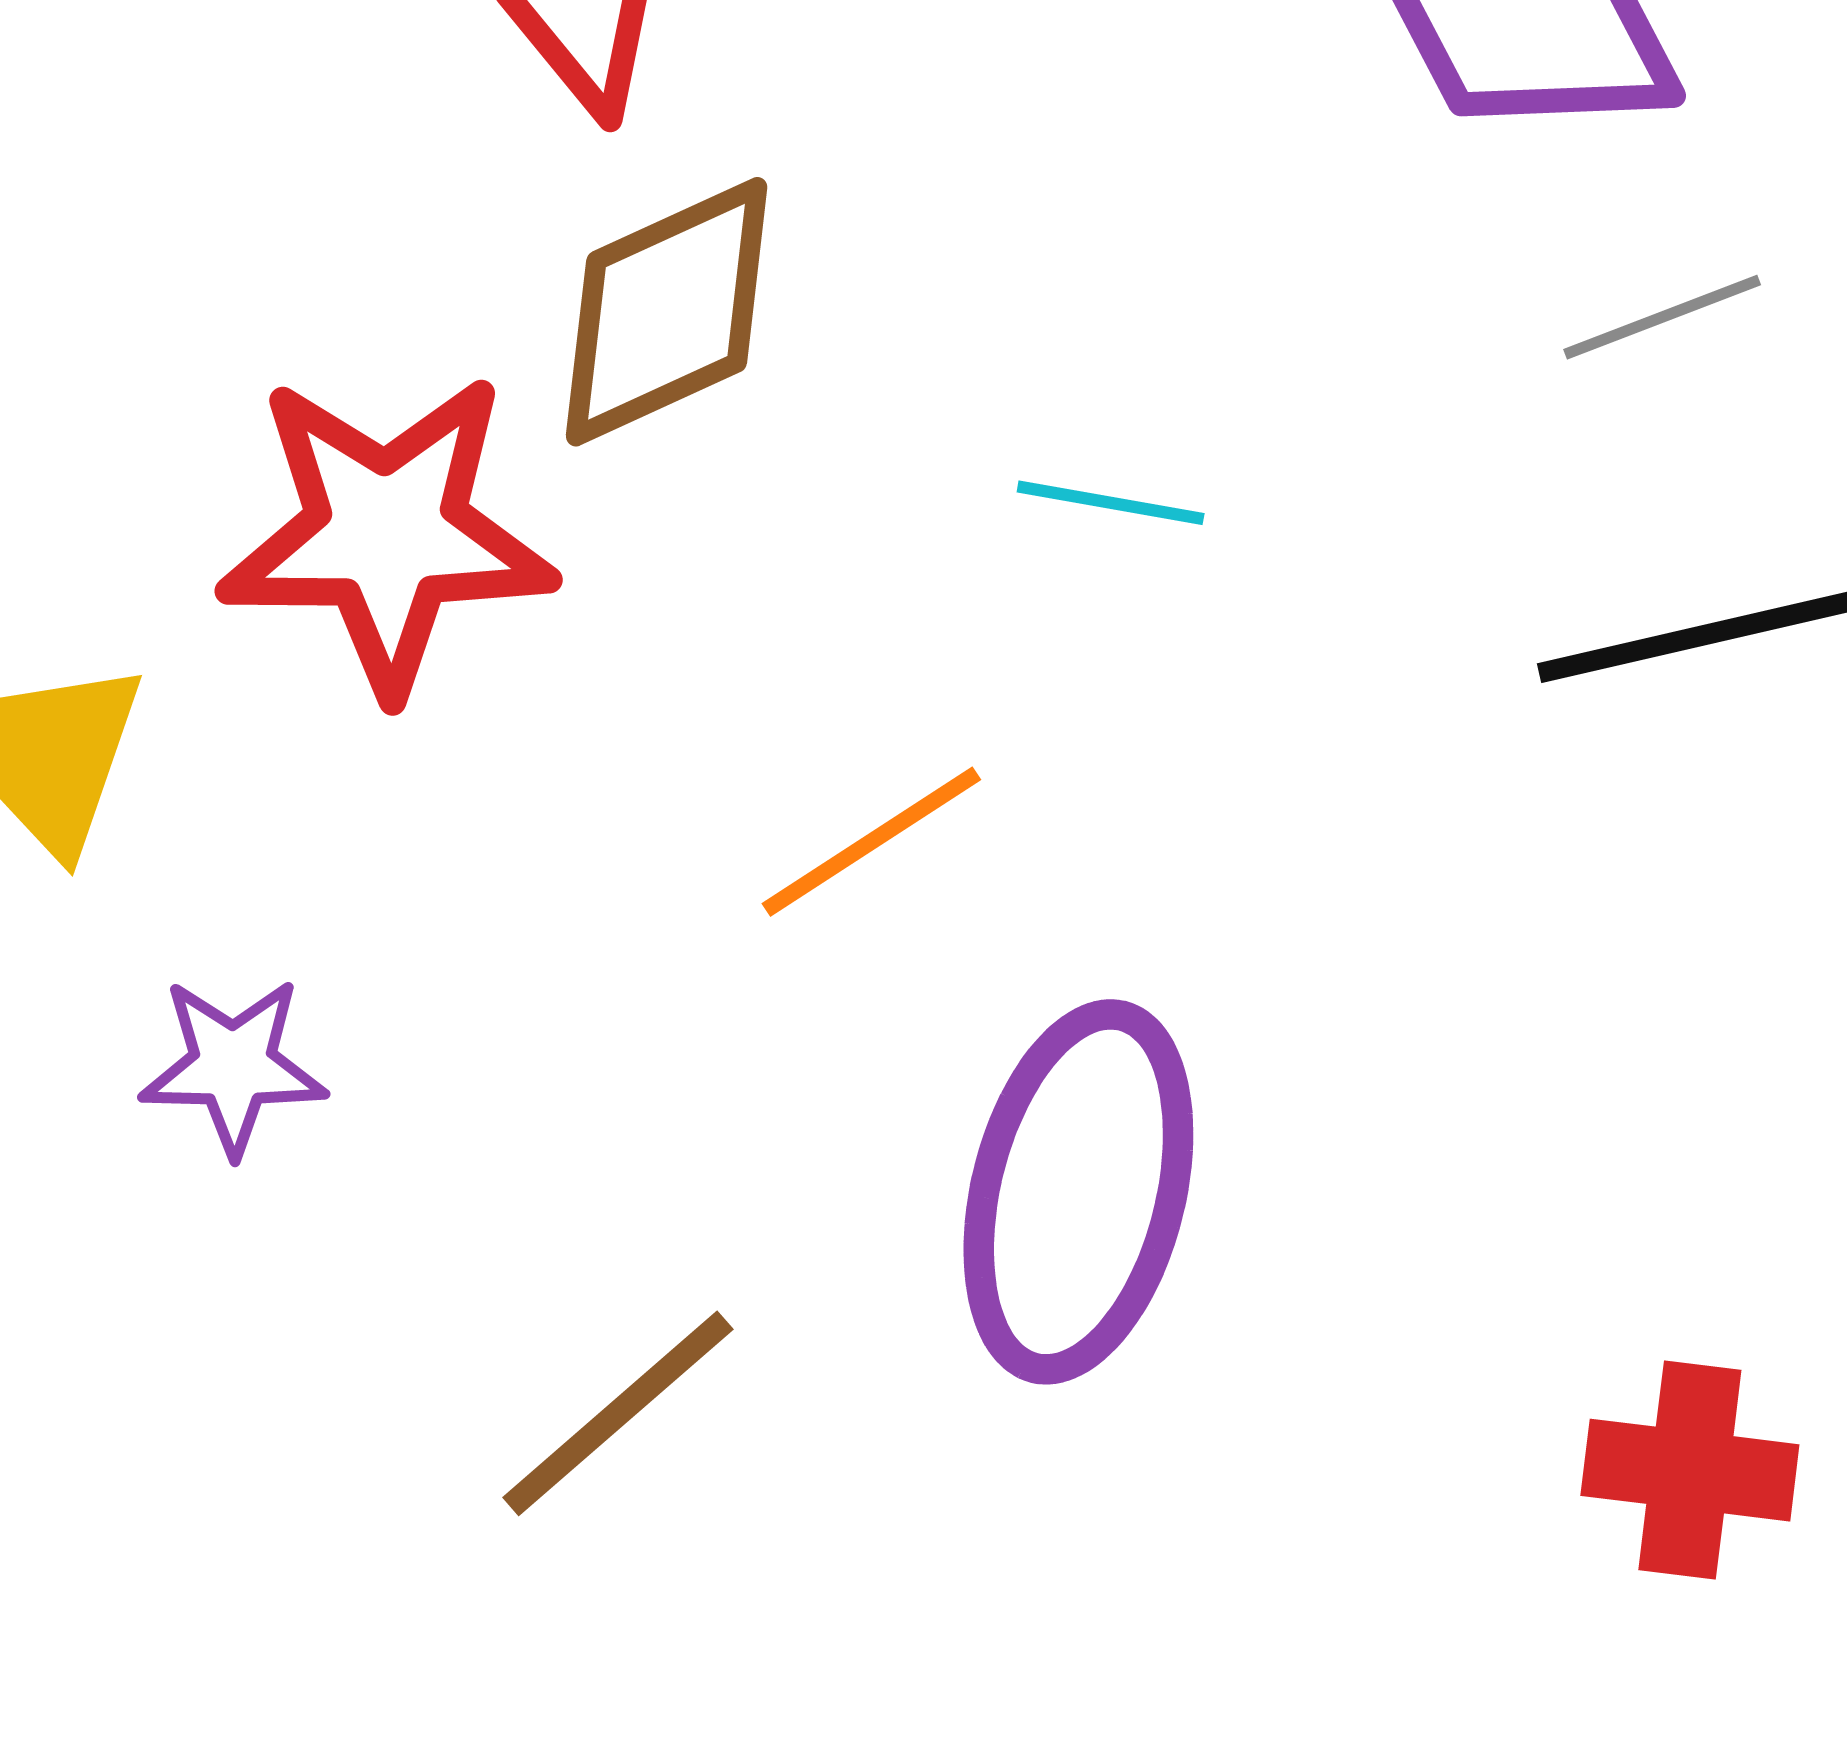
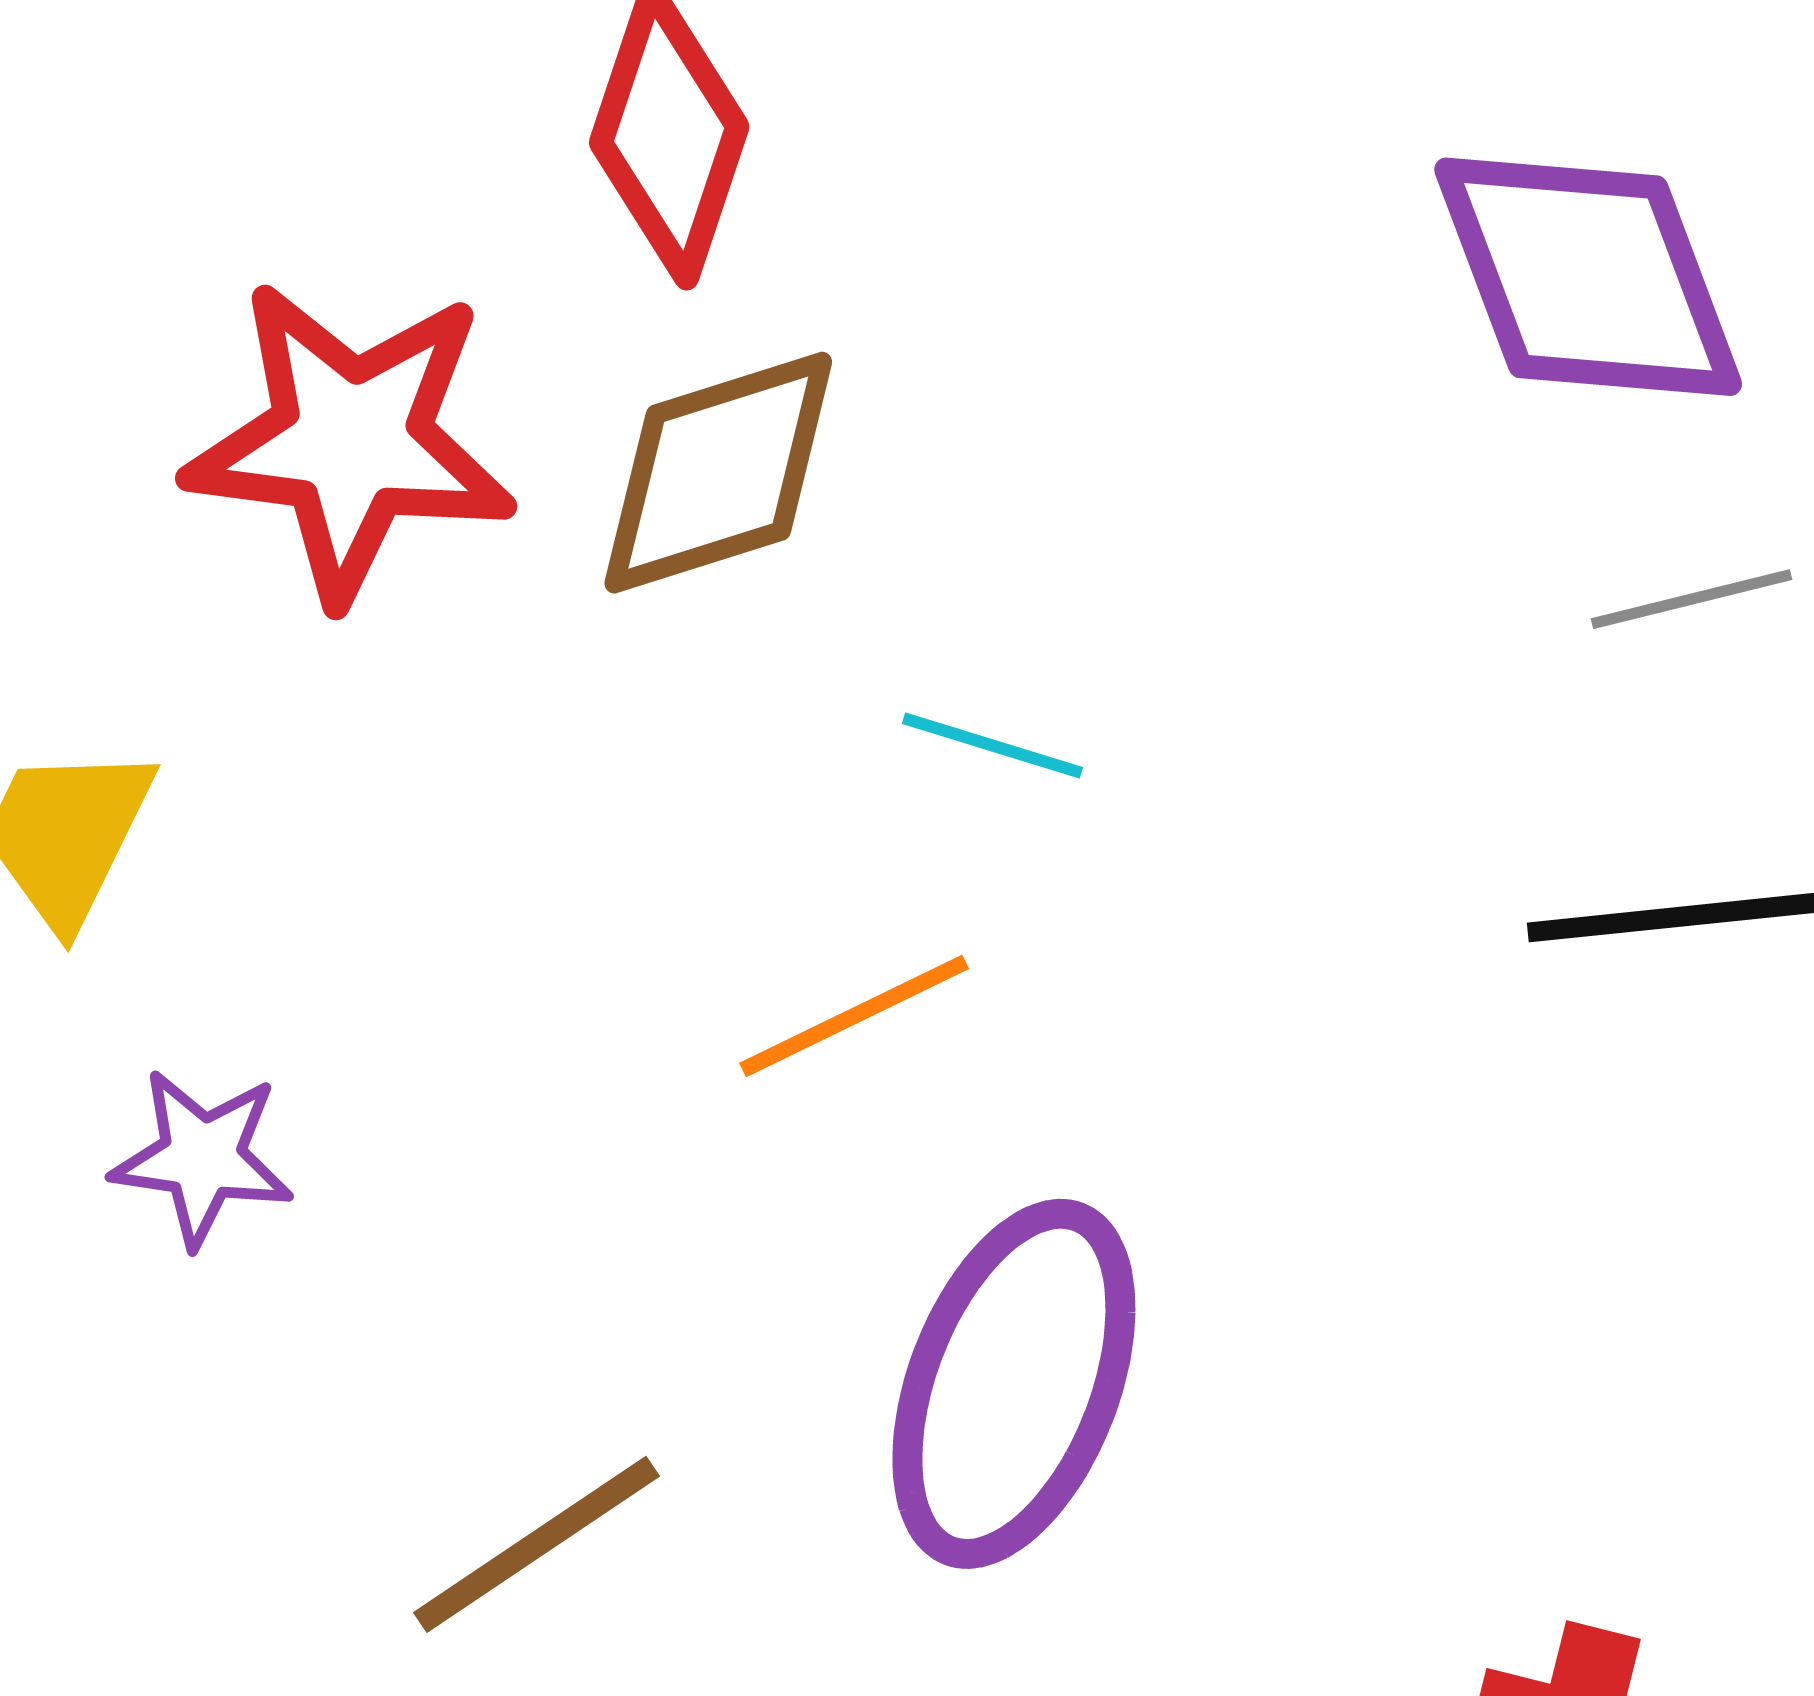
cyan line: (1111, 503) -> (993, 745), moved
red star: (387, 533) -> (351, 441), moved

